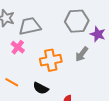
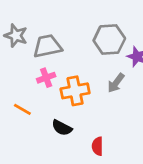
pink cross: (18, 47) -> (46, 78), moved, turned 32
orange line: (12, 82) -> (22, 109), moved

